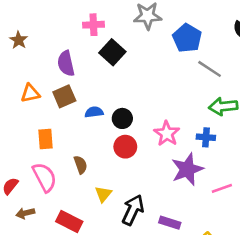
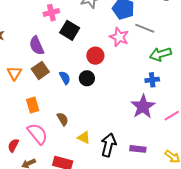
orange triangle: (30, 93) -> (14, 73), turned -35
blue semicircle: (94, 112) -> (65, 78), turned 80
pink star: (167, 134) -> (119, 37), moved
red circle: (125, 147) -> (95, 56), moved
yellow triangle: (103, 194) -> (84, 138), turned -32

